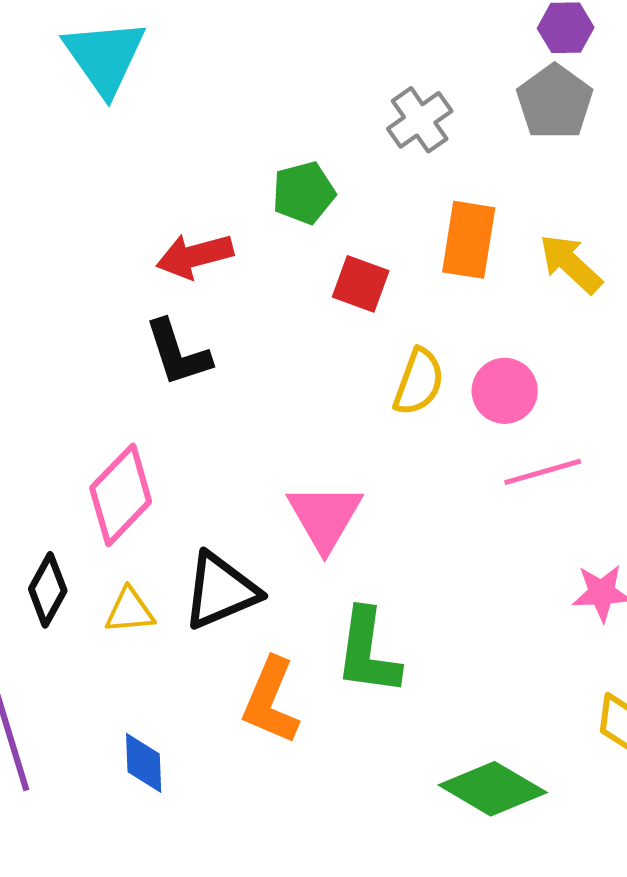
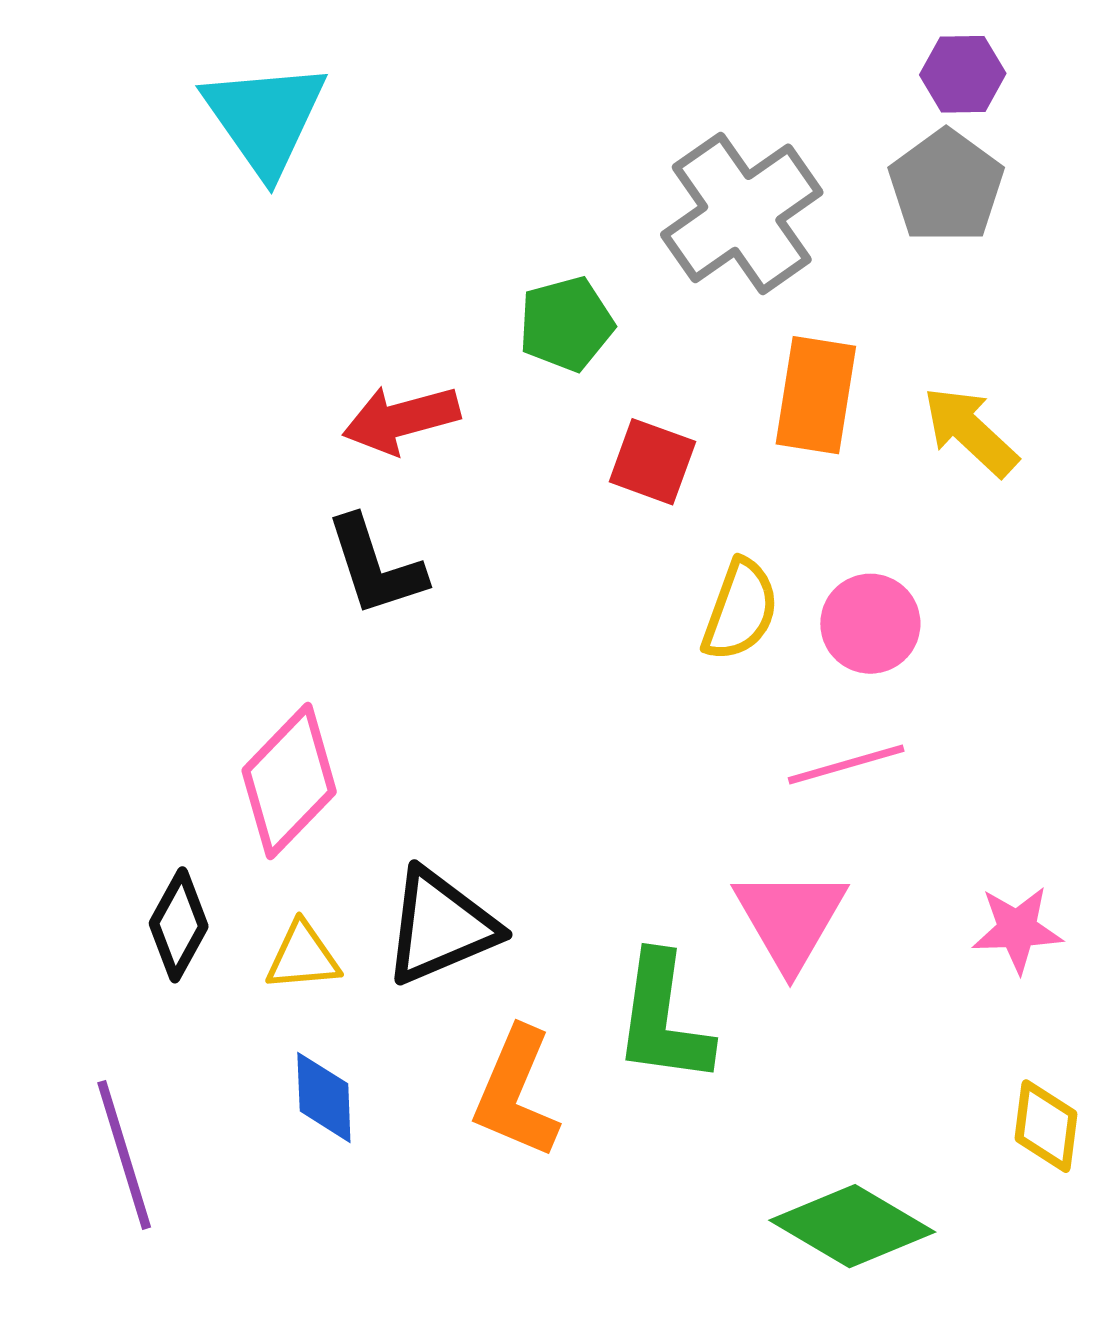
gray cross: (420, 120) -> (742, 213), size x1.6
pink line: (543, 472) -> (846, 764), moved
pink triangle: (325, 517) -> (790, 919), moved
blue diamond: (144, 763) -> (324, 1097), moved

